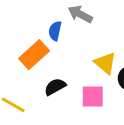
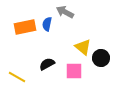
orange rectangle: (34, 55) -> (25, 27), moved, turned 30

